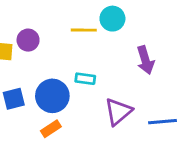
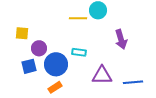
purple circle: (28, 40) -> (39, 48), moved
purple triangle: (118, 112) -> (102, 75), turned 40

